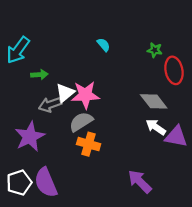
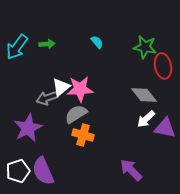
green star: (155, 50) -> (145, 47), size x1.6
green arrow: (39, 75) -> (47, 44), moved
white arrow: (156, 127) -> (146, 119), turned -78

